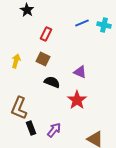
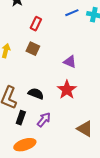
black semicircle: (52, 82) -> (36, 94), moved
black rectangle: (31, 128) -> (21, 118), turned 40

